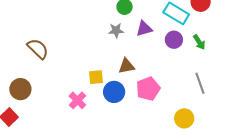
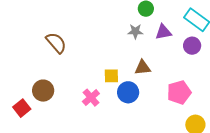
brown circle: (20, 89) -> (43, 91), moved
pink pentagon: (148, 89) -> (179, 92), moved

